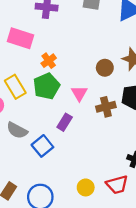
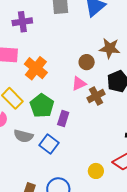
orange cross: (49, 61) -> (36, 68), size x1.6
green pentagon: (46, 86) -> (42, 106), moved
pink triangle: (79, 93) -> (79, 84), moved, turned 49

